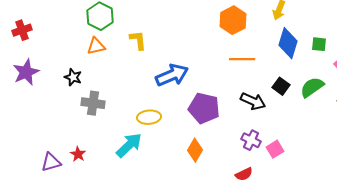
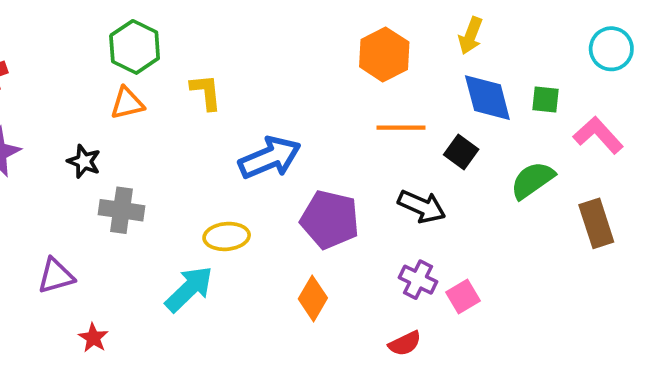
blue diamond: (288, 43) -> (487, 98), turned -32
black square: (281, 86) -> (461, 152), moved
red star: (78, 154) -> (93, 338), moved
purple triangle: (51, 162) -> (56, 276), moved

